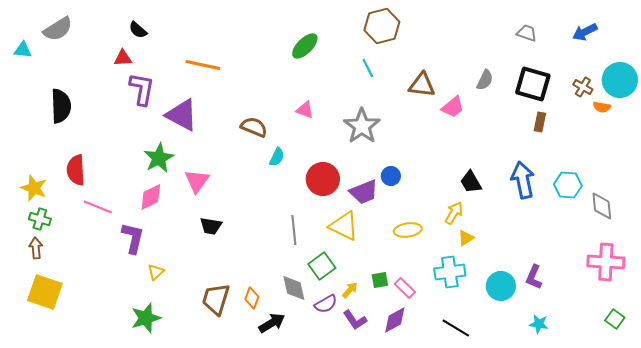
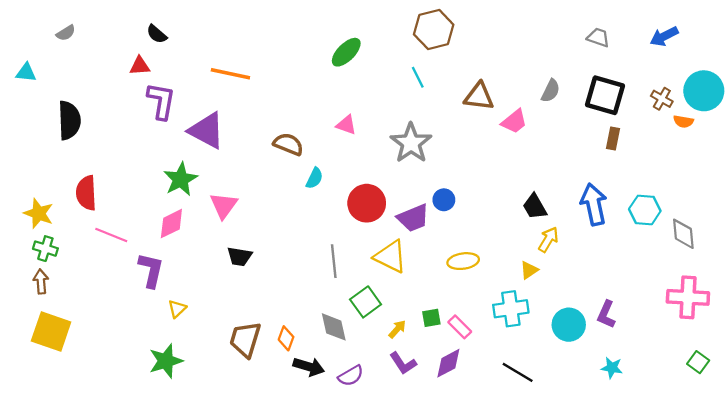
gray semicircle: (58, 29) -> (66, 33), size x0.6
cyan triangle: (23, 50) -> (26, 73), moved
yellow arrow: (454, 213) -> (548, 240), moved
purple semicircle: (326, 304) -> (351, 376), moved
black arrow: (272, 323) -> (309, 367), turned 48

